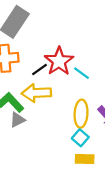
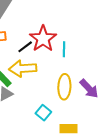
cyan line: (82, 73) -> (64, 49), turned 56
cyan square: (80, 138) -> (43, 113), moved

